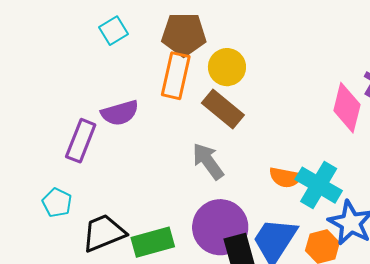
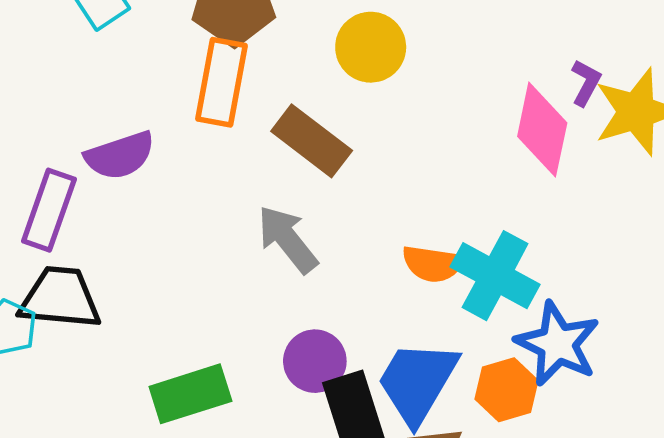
yellow circle: (227, 67) -> (371, 47), moved
purple circle: (220, 227) -> (315, 361), size x0.6
black trapezoid: (104, 233) -> (60, 298), moved, turned 30

